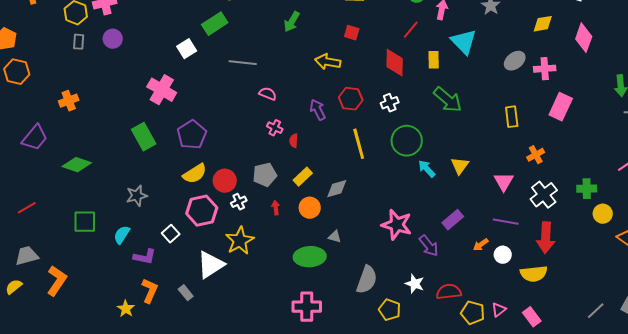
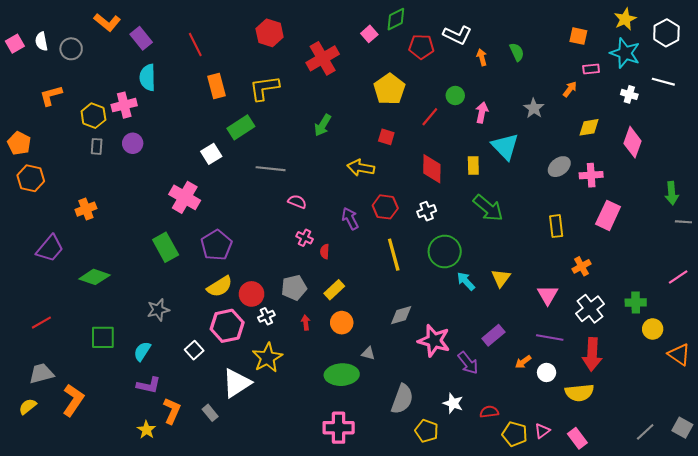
red line: (411, 30) -> (430, 117), moved
gray diamond: (337, 189) -> (401, 315), moved
purple L-shape: (145, 257) -> (149, 385), moved
red semicircle: (449, 292) -> (489, 412), size x0.7

